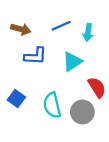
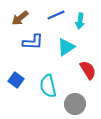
brown arrow: (21, 29) -> (20, 18), turned 126
gray circle: (82, 112) -> (75, 104), moved

